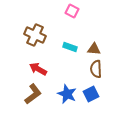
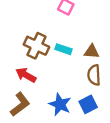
brown cross: (35, 35) -> (36, 46), moved

